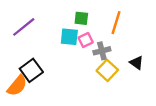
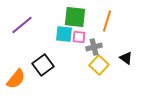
green square: (81, 18) -> (75, 17), size x1.6
pink square: (86, 40) -> (79, 37), turned 32
black square: (31, 70) -> (43, 65), moved

